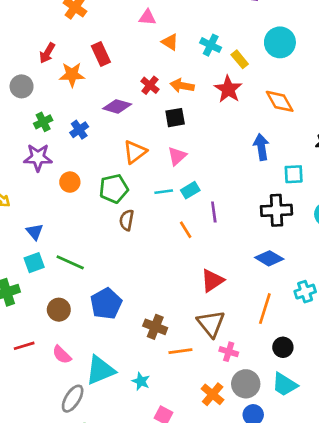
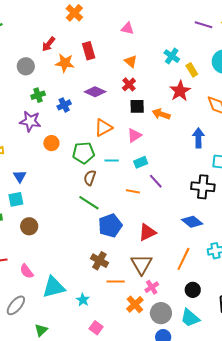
orange triangle: (170, 42) -> (131, 61), moved
red cross: (150, 85) -> (129, 84), moved
orange arrow: (182, 86) -> (161, 114), moved
cyan line: (164, 192) -> (112, 161), moved
purple line: (214, 212) -> (156, 181), turned -42
orange line: (186, 230) -> (133, 191), turned -56
green line: (70, 262) -> (89, 203), moved
blue pentagon: (106, 304) -> (110, 226), moved
brown circle: (59, 310) -> (29, 226), moved
pink cross: (229, 352) -> (152, 287), turned 32
orange cross: (213, 394) -> (135, 304), moved
gray ellipse: (73, 399) -> (16, 305), moved

